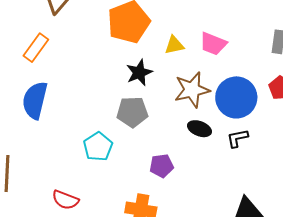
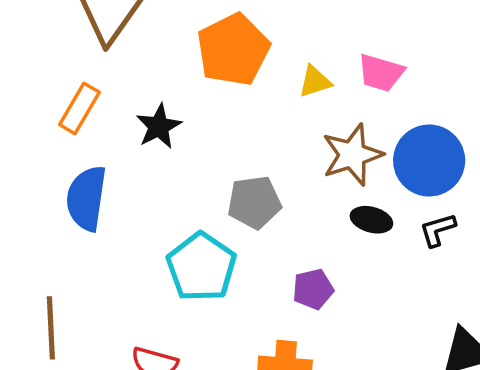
black star: (139, 73) -> (159, 126), moved
cyan pentagon: (98, 147) -> (201, 267), size x1.4

